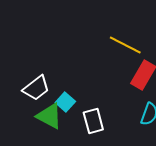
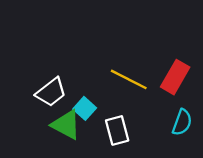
yellow line: (125, 45) -> (129, 79), moved

